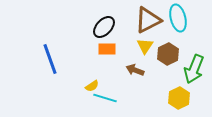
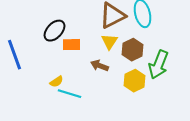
black ellipse: (104, 27) -> (54, 31), moved
yellow hexagon: (179, 98) -> (134, 81), moved

